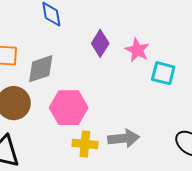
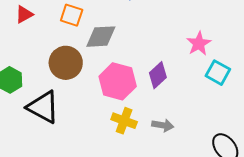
purple diamond: (100, 43) -> (158, 75), moved
gray arrow: (124, 138) -> (163, 125), size x0.7

